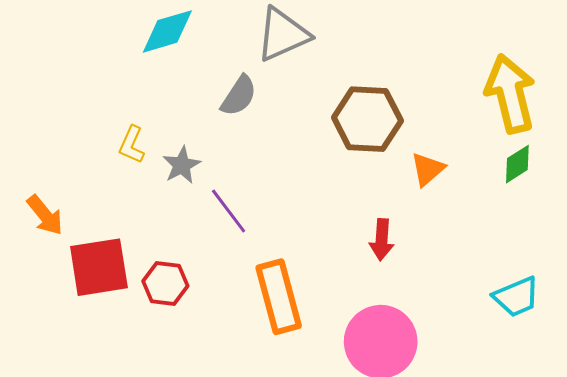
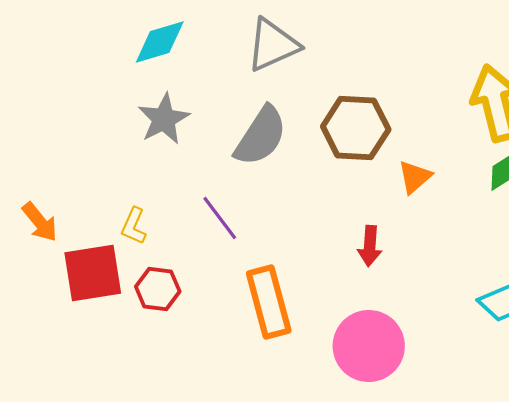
gray semicircle: (239, 96) -> (261, 136), moved, size x1.5
yellow L-shape: (132, 145) -> (134, 226), moved
gray star: (182, 165) -> (164, 119), moved, size x1.4

